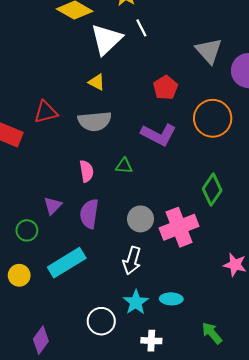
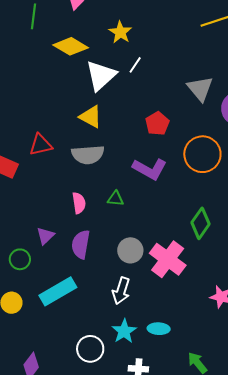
white line: (141, 28) -> (135, 65), turned 60
yellow triangle: (97, 82) -> (91, 117), size x1.4
pink cross: (179, 227) -> (168, 259), turned -33

